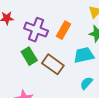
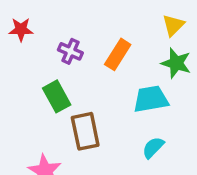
purple cross: (36, 30) -> (70, 51), size x0.6
brown rectangle: (53, 64) -> (85, 131), moved, turned 40

